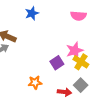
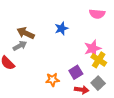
blue star: (32, 13) -> (61, 28), moved
purple square: (57, 63) -> (76, 72), moved

